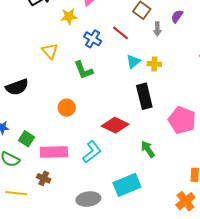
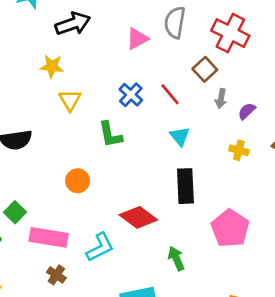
yellow star: (69, 16) -> (52, 66), moved
purple semicircle: (177, 16) -> (247, 111), moved
cyan triangle: (133, 62) -> (180, 136), turned -42
yellow cross: (154, 64) -> (239, 150), moved
brown cross: (44, 178) -> (56, 275), moved

